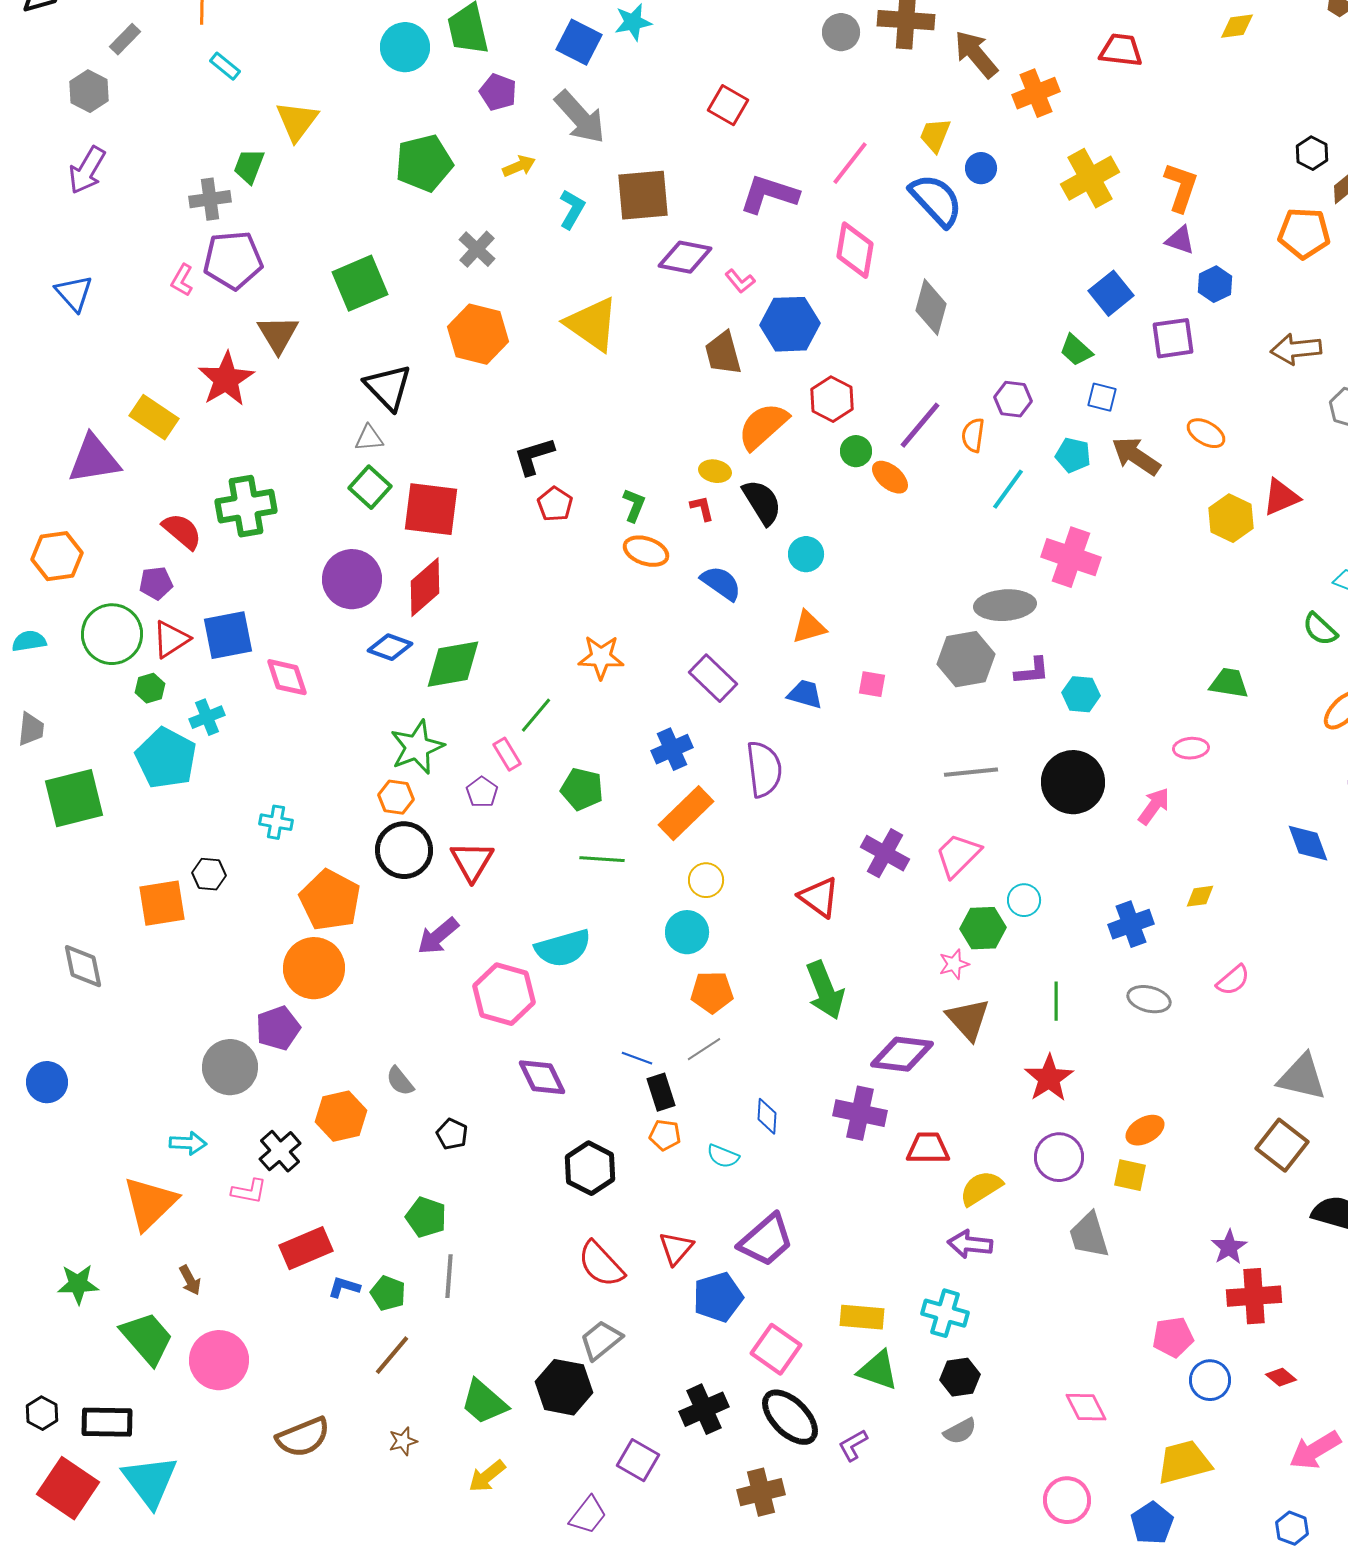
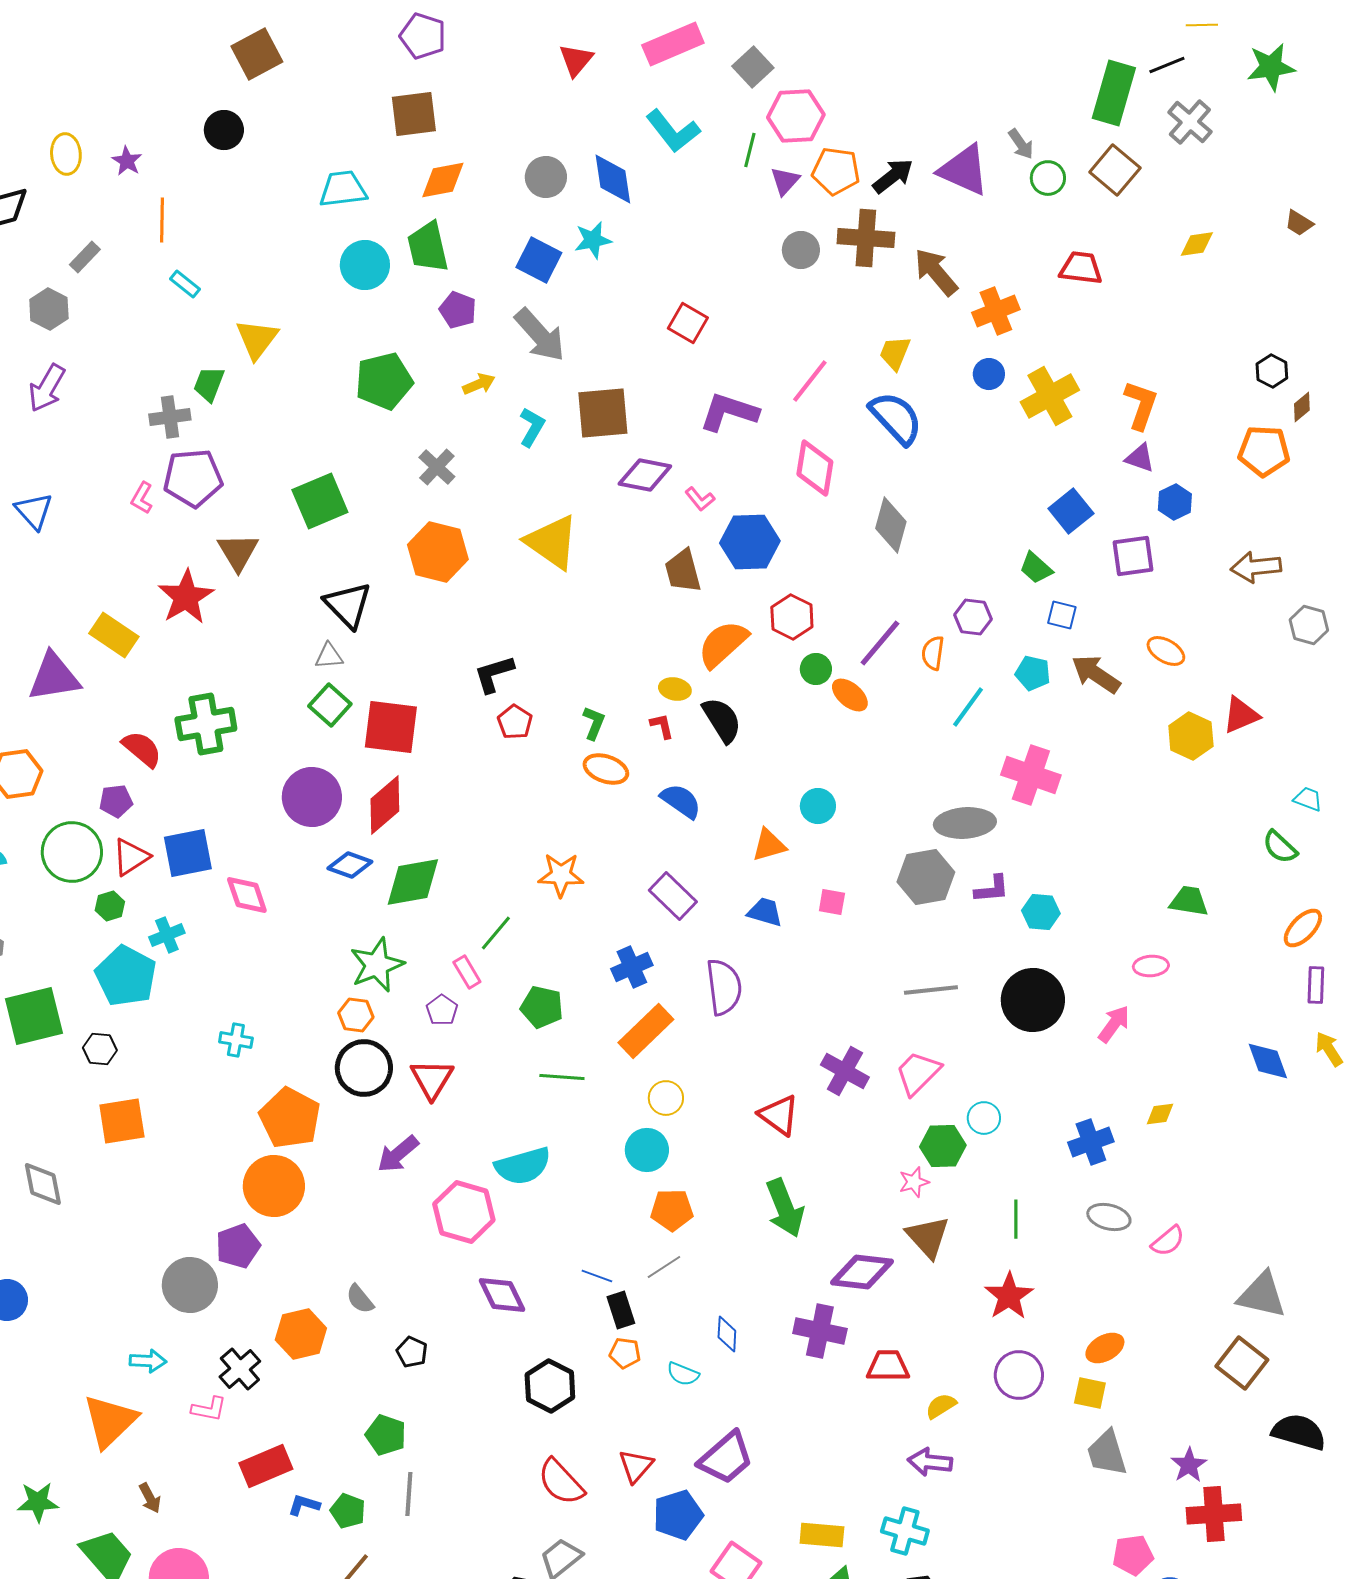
blue circle: (981, 168) -> (989, 374), moved
cyan circle: (806, 554) -> (818, 806), moved
black hexagon: (209, 874) -> (100, 1049), moved
pink semicircle: (1233, 980) -> (1168, 1241), moved
yellow semicircle: (981, 1188) -> (941, 1406), size x0.7
gray trapezoid: (1089, 1235) -> (1107, 1453), moved

